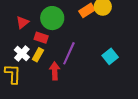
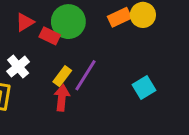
red rectangle: (41, 38) -> (50, 36), moved
yellow rectangle: (38, 55) -> (62, 76), moved

